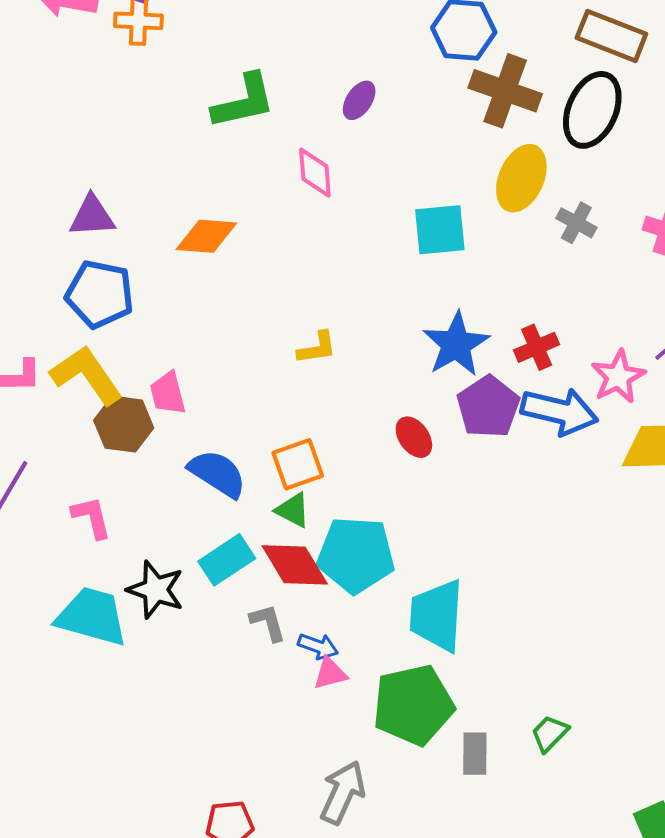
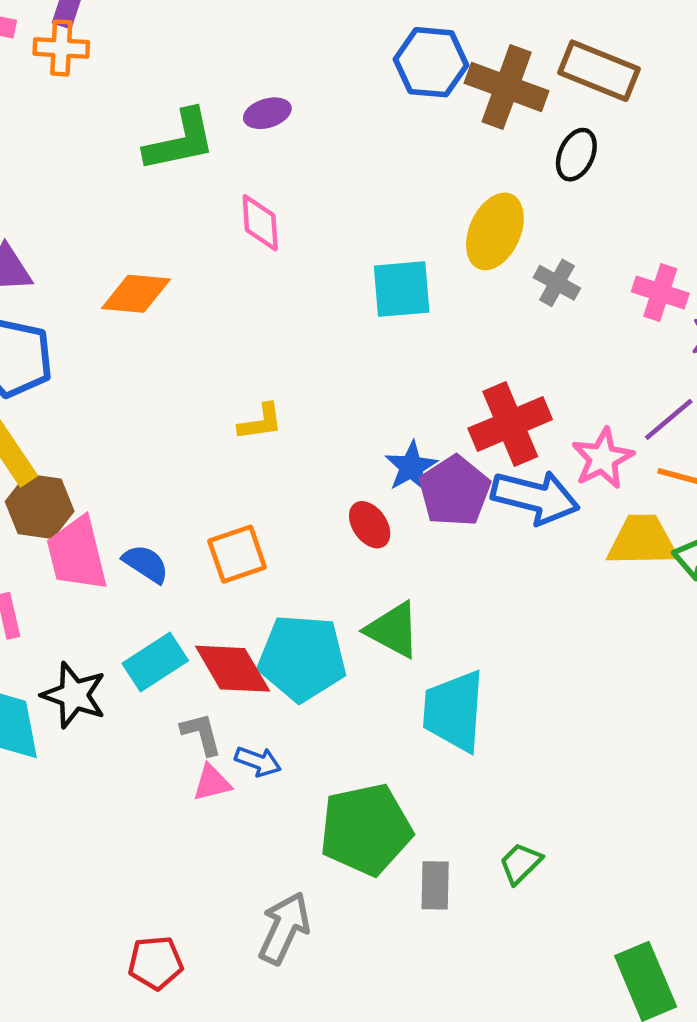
brown cross: (505, 91) -> (507, 87), moved
purple ellipse: (359, 100) -> (267, 113), moved, turned 39
black ellipse: (592, 110) -> (576, 155), size x0.6
blue star: (456, 344) -> (411, 467), moved, size x0.7
red cross: (537, 347) -> (510, 424), size x1.6
pink trapezoid: (168, 393) -> (77, 554), moved, size x1.5
blue semicircle: (217, 473) -> (146, 564), size x0.7
green triangle: (293, 510) -> (393, 630), moved, size x1.4
cyan trapezoid: (437, 615) -> (454, 711), moved
pink triangle: (330, 673) -> (212, 783), moved

